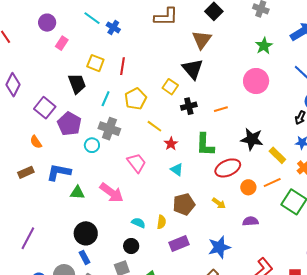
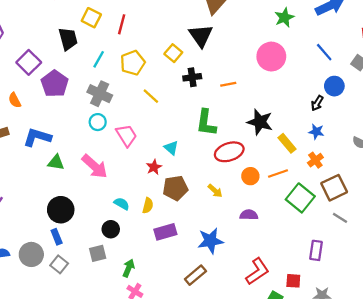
red star: (171, 144) -> (154, 167), moved
cyan circle: (92, 145) -> (98, 122), moved

